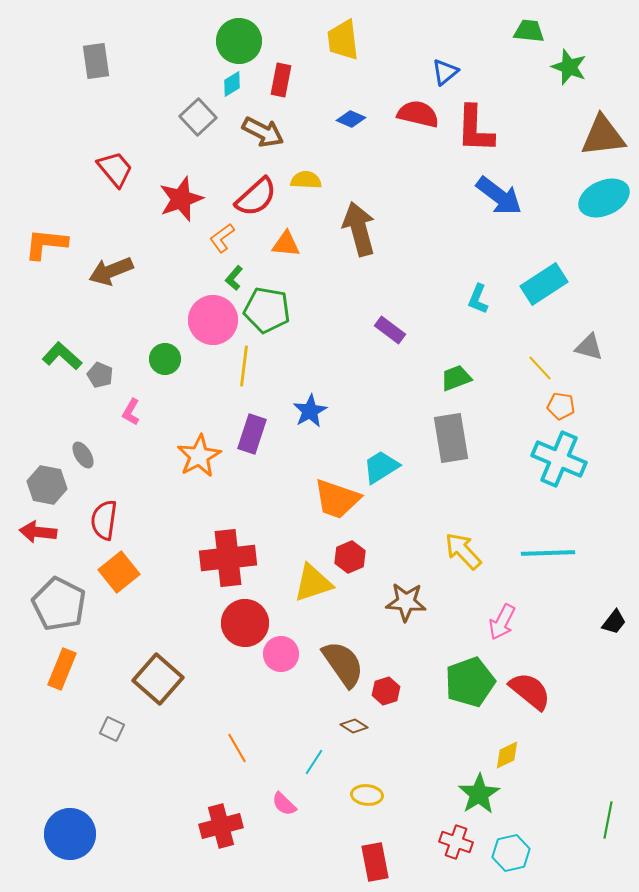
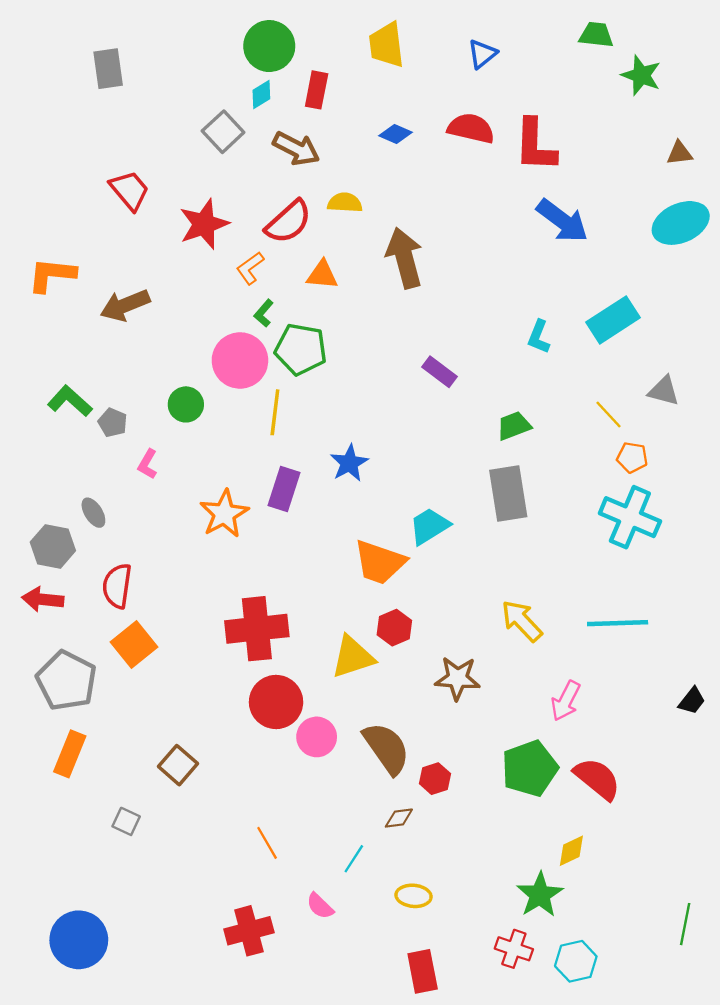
blue triangle: (445, 72) -> (482, 54), moved
brown triangle: (603, 136) -> (680, 153), size x0.5
brown square: (158, 679) -> (178, 765), size x0.7
brown diamond: (354, 726) -> (399, 818), turned -40

